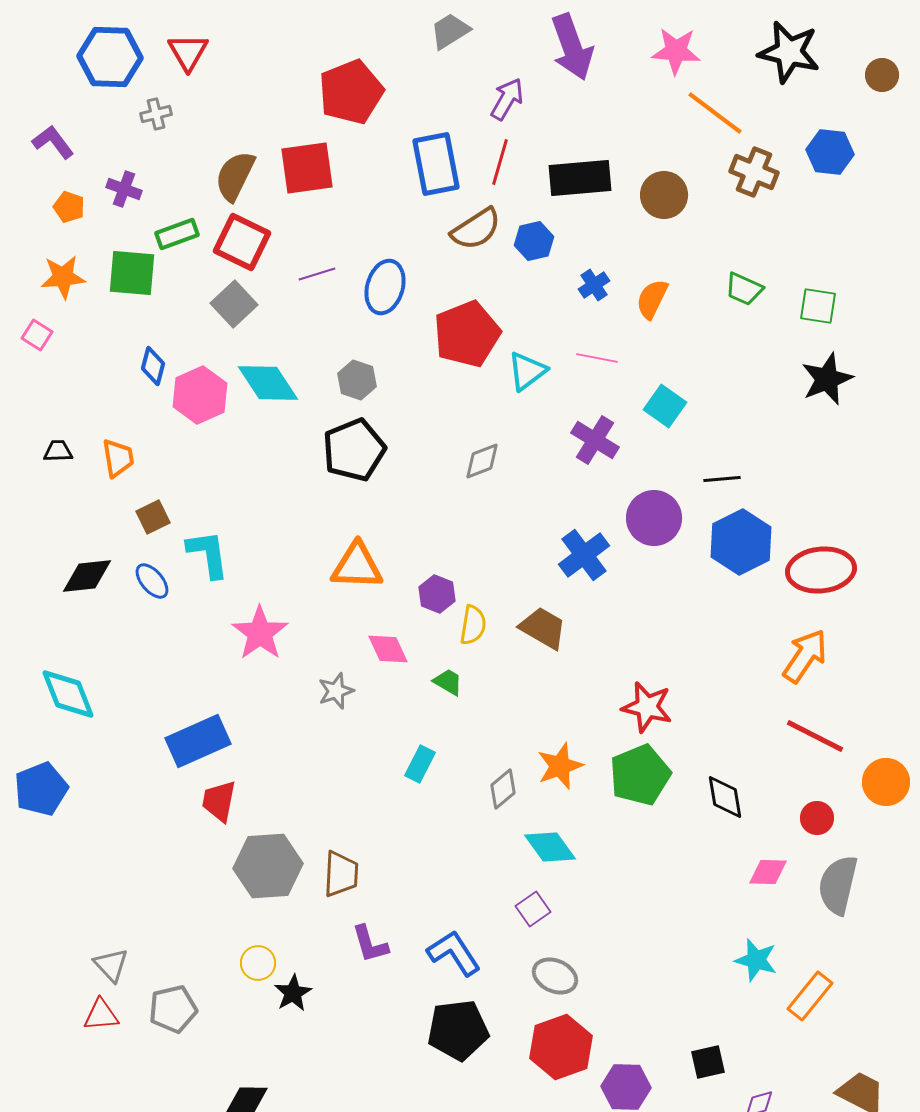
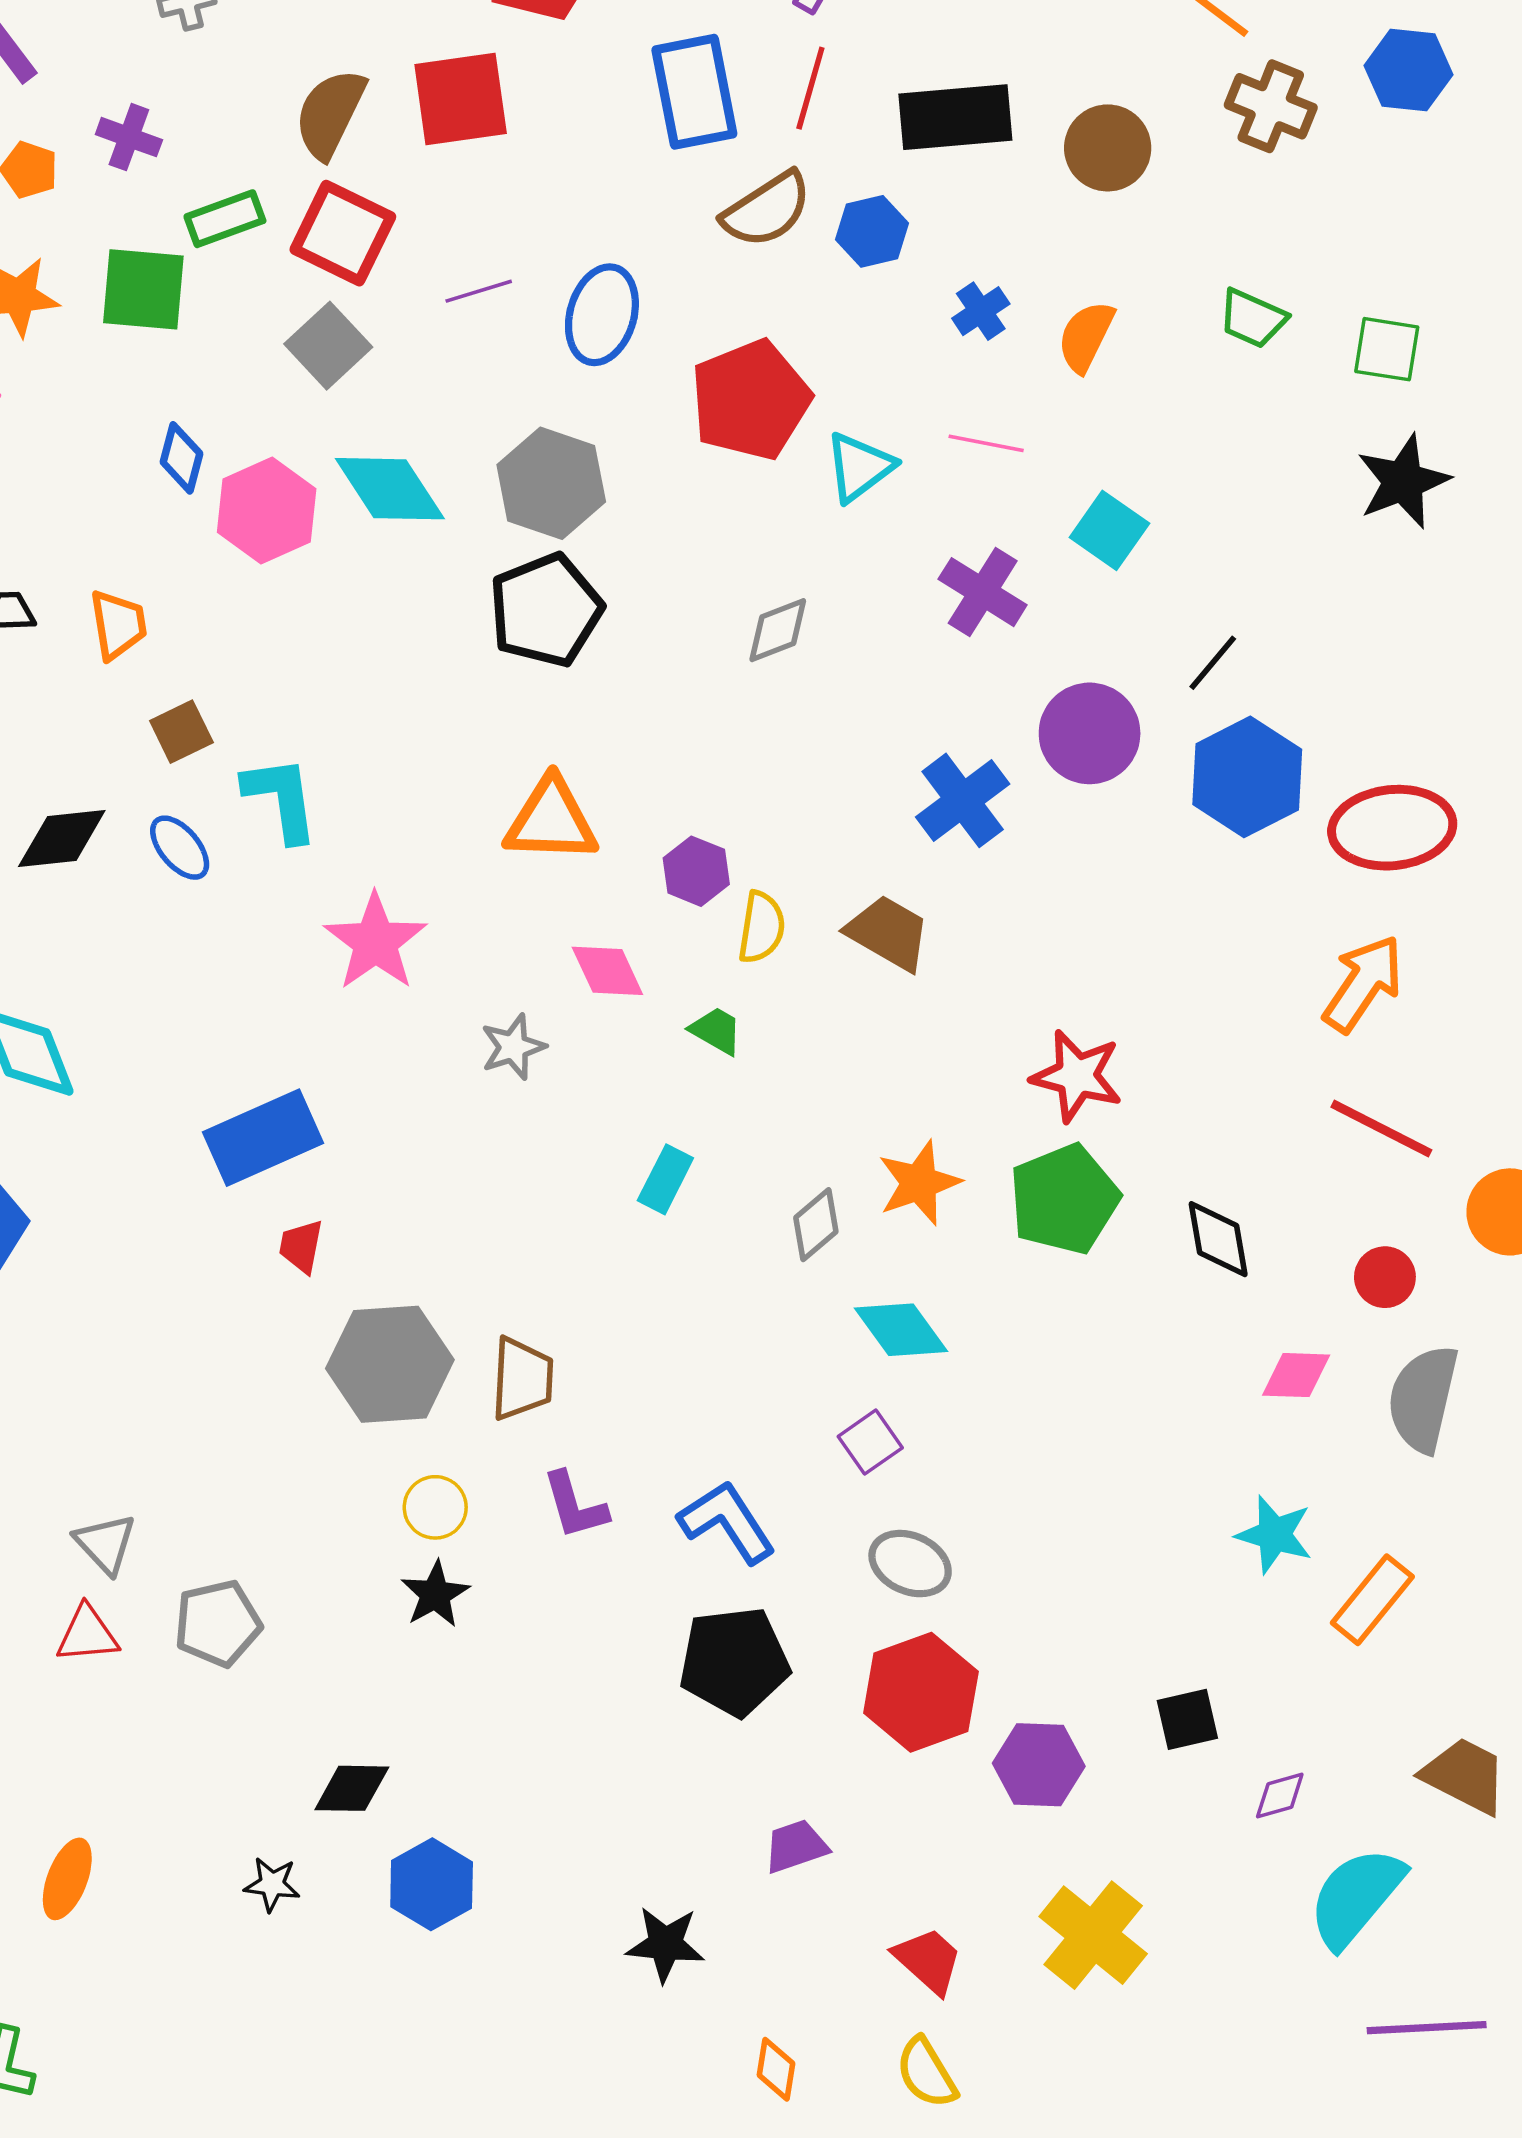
gray hexagon: (357, 380) -> (551, 483), size x1.5
black line: (722, 479) -> (1213, 663), turned -45
red trapezoid: (219, 801) -> (301, 1246), size x0.7
yellow circle: (258, 963) -> (435, 1507), moved

